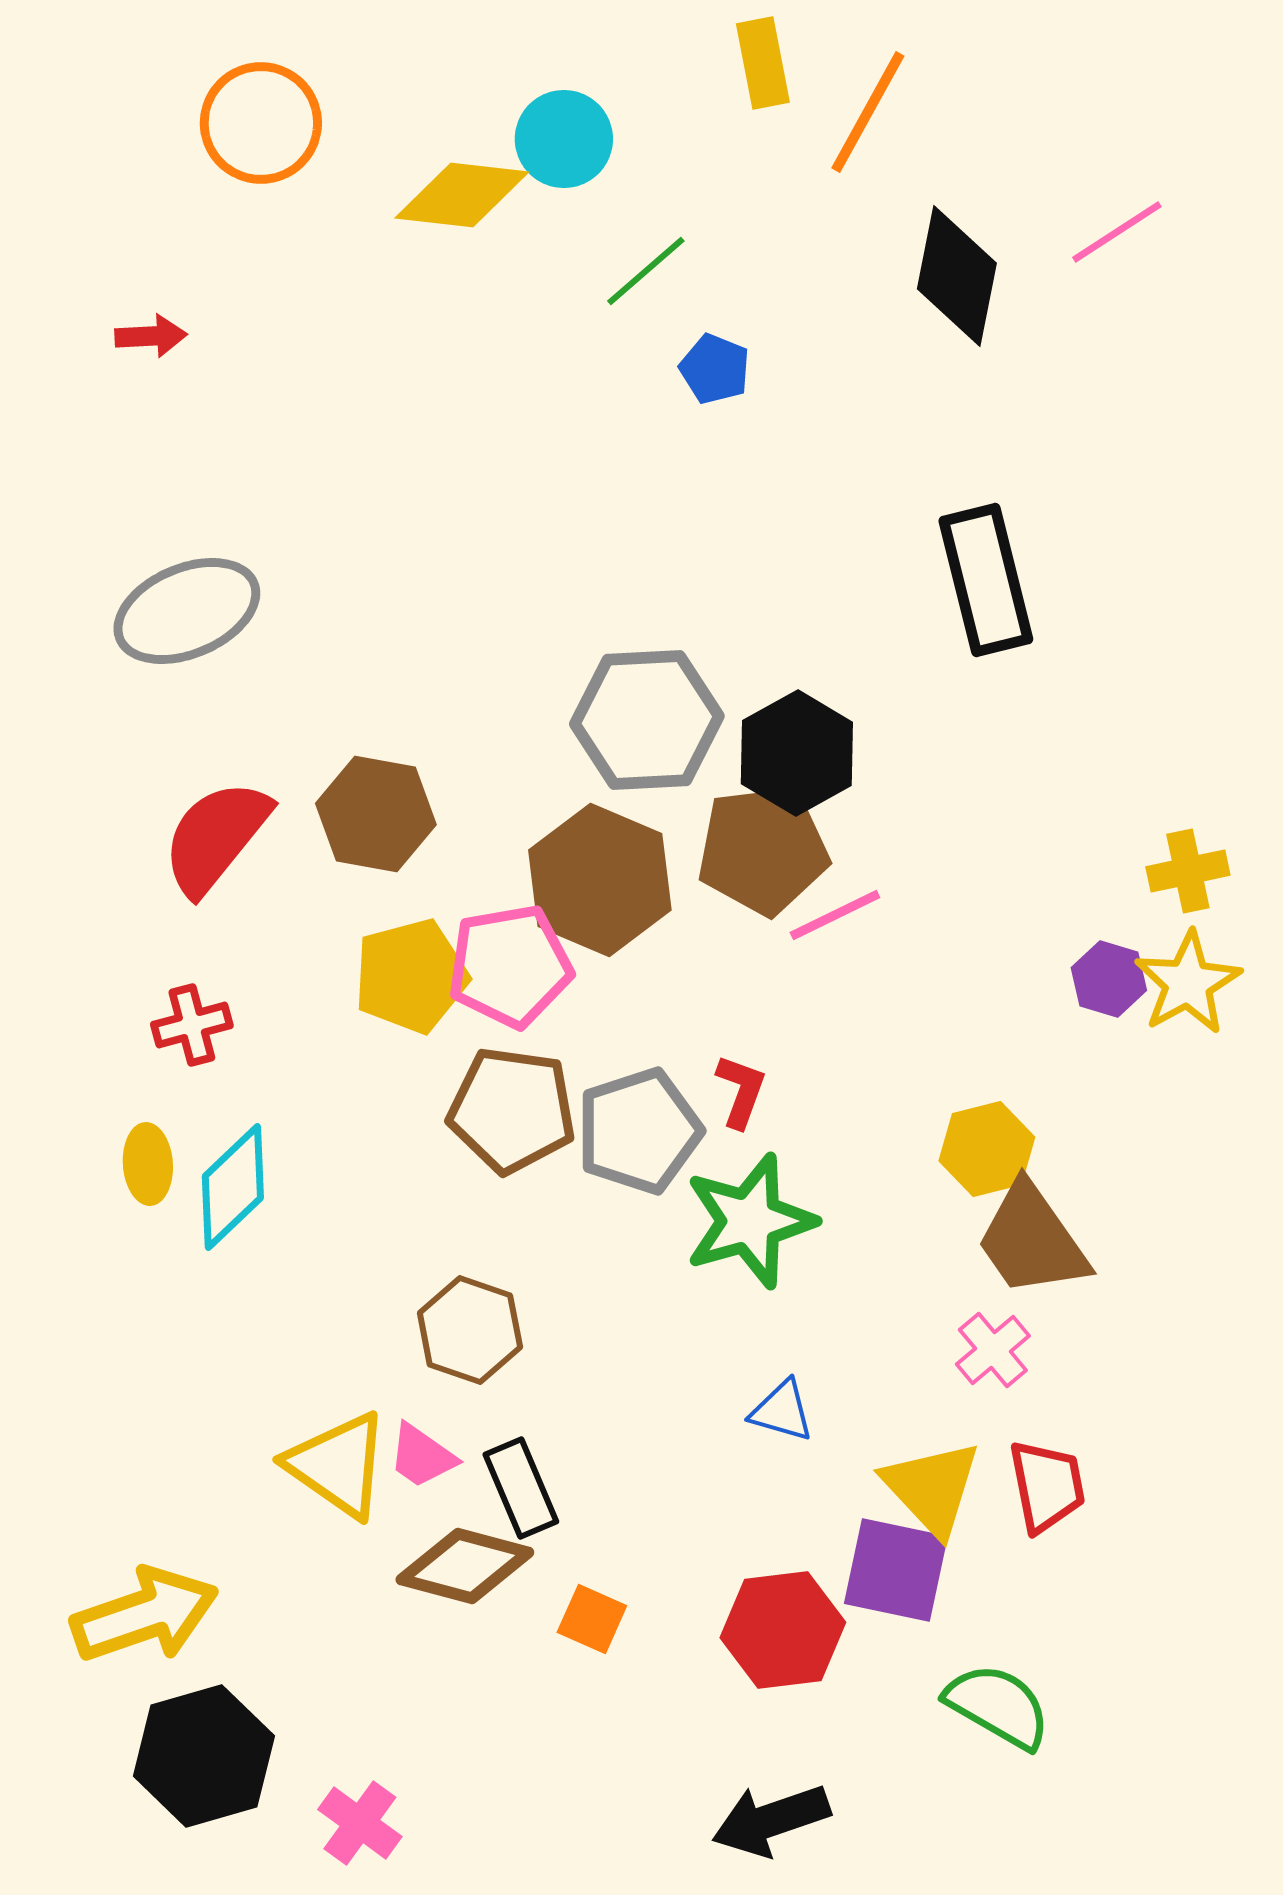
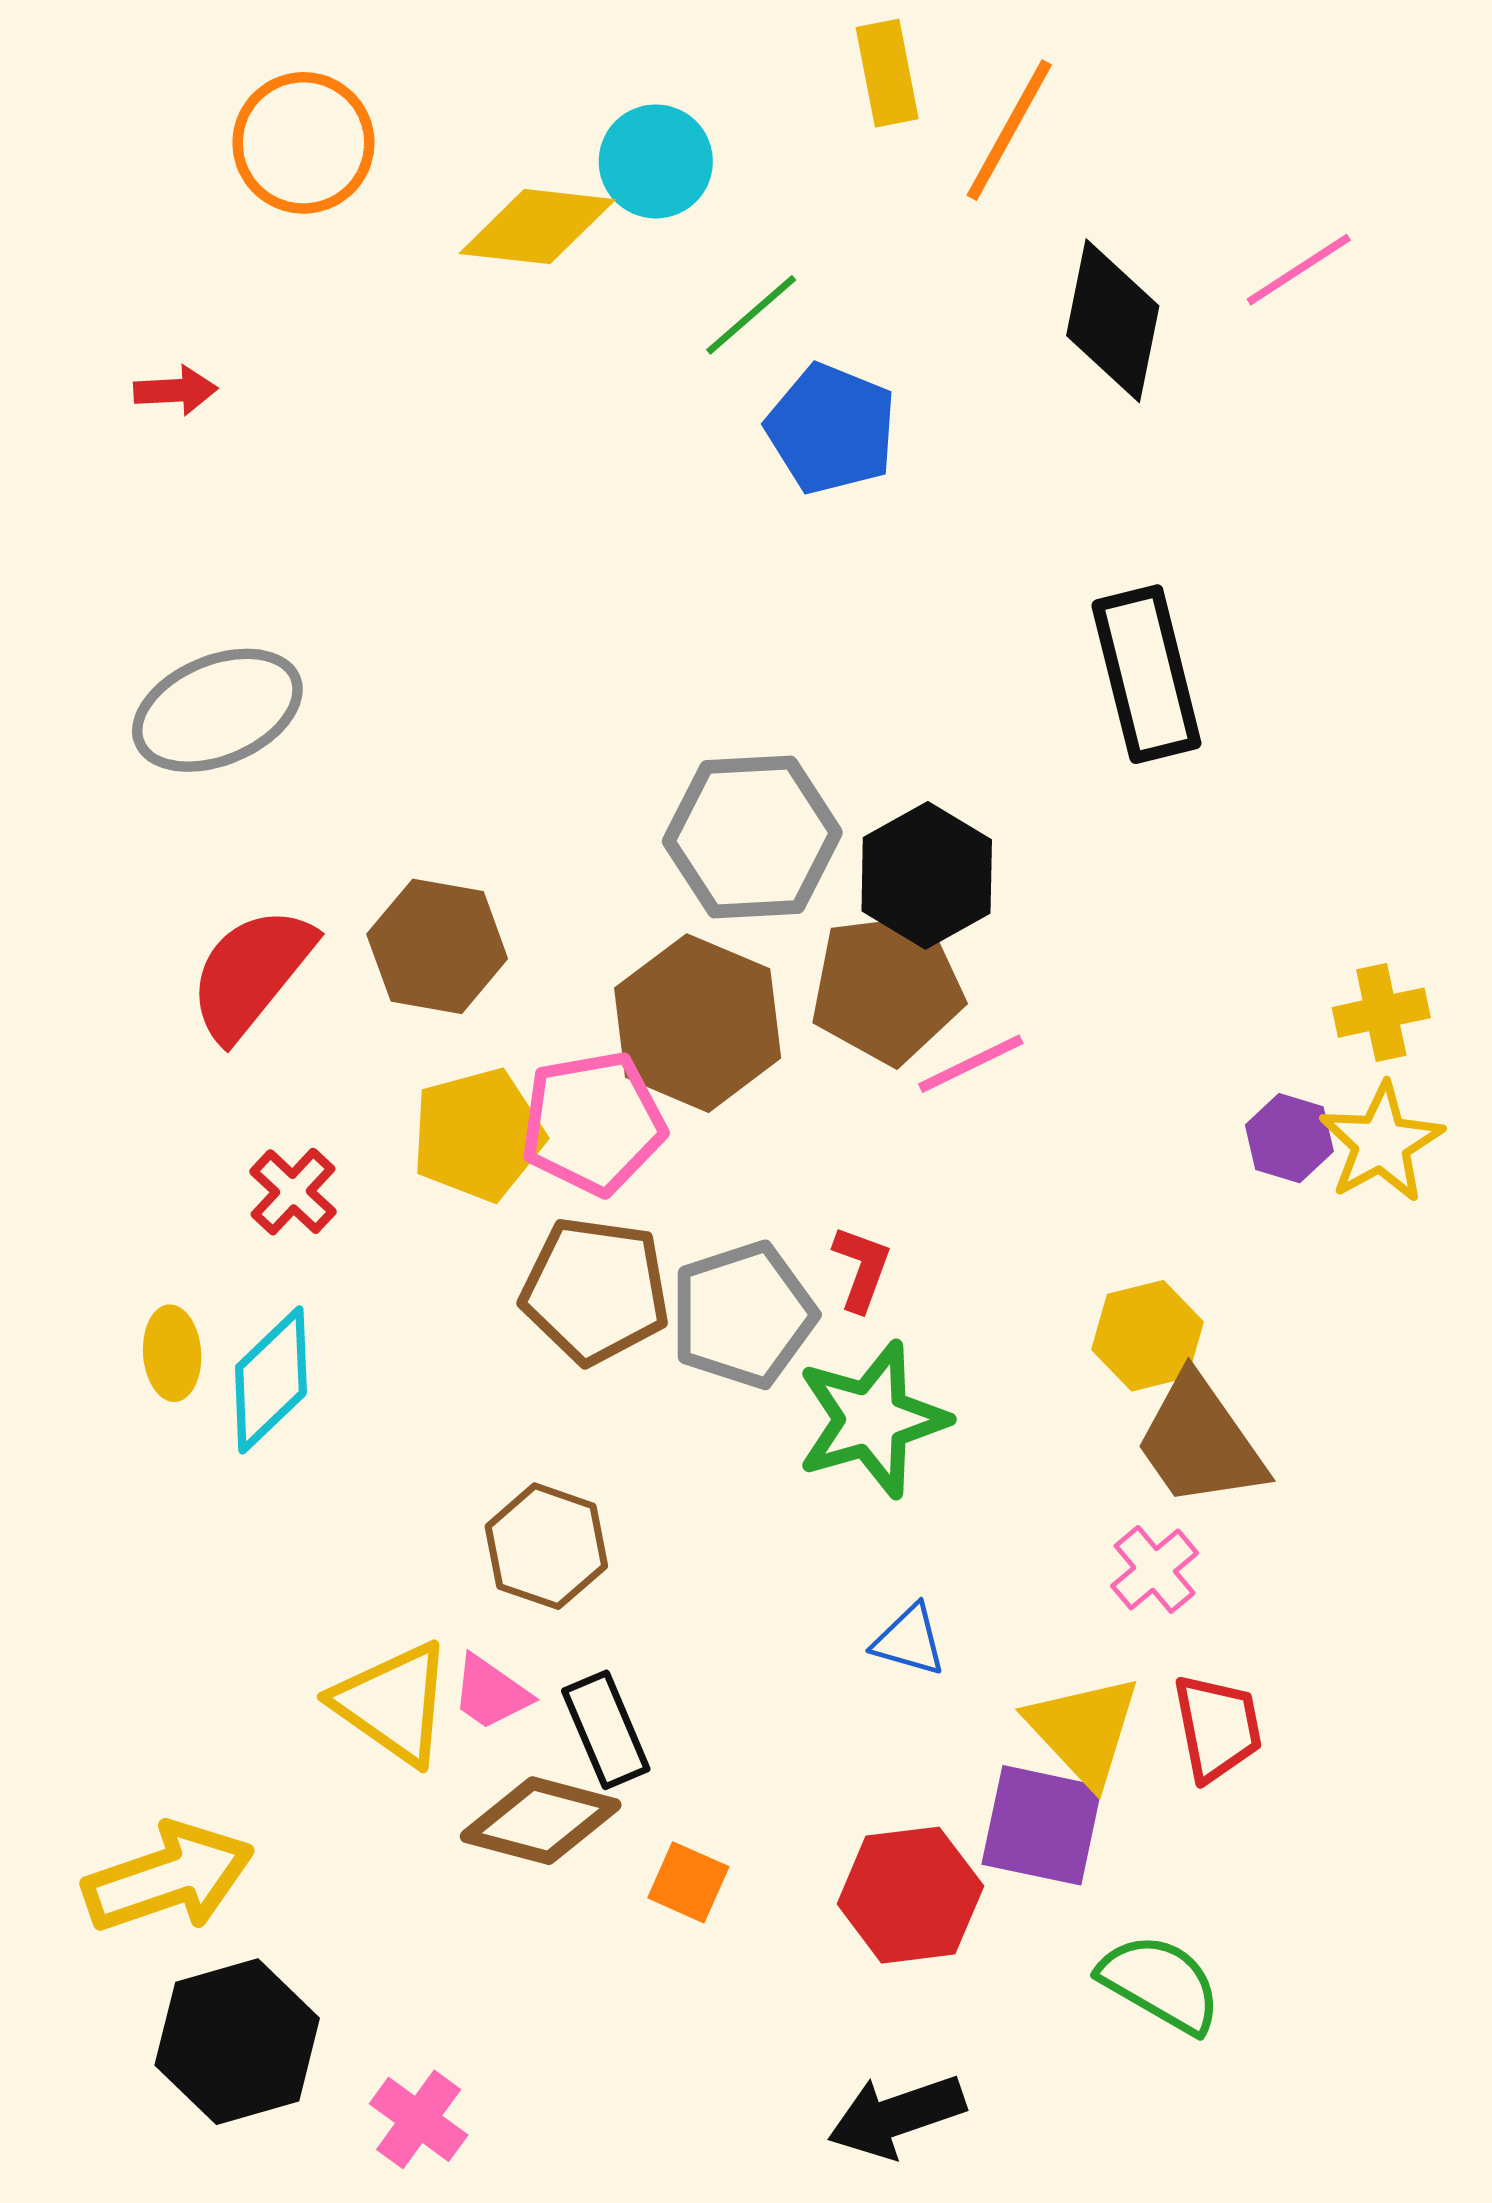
blue pentagon: (715, 369) -> (831, 429), size x1.6
red cross: (192, 1025) -> (293, 1192), moved, turned -32

